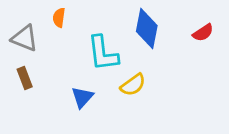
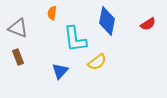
orange semicircle: (59, 18) -> (52, 13), moved

